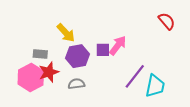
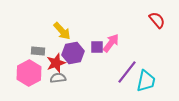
red star: (49, 72) -> (56, 63), moved
gray semicircle: (76, 84) -> (58, 78), moved

